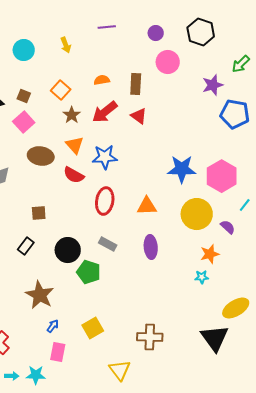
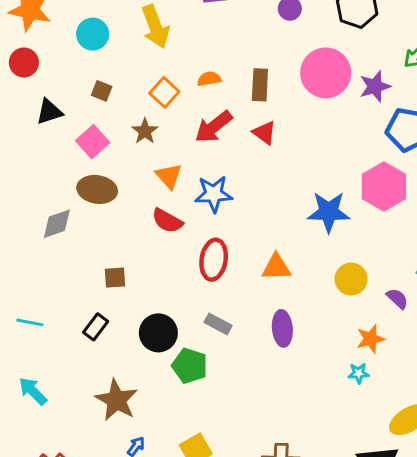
yellow arrow: (66, 45) -> (155, 27), size x1.8
pink circle: (168, 62) -> (326, 73), moved, size x1.4
orange square: (61, 90) -> (164, 92), moved
brown square: (24, 96) -> (102, 91), moved
brown star: (72, 115) -> (145, 131), moved
brown ellipse: (41, 156) -> (97, 189), moved
pink hexagon: (222, 176) -> (384, 186), moved
yellow circle: (197, 214) -> (351, 279), size x0.7

